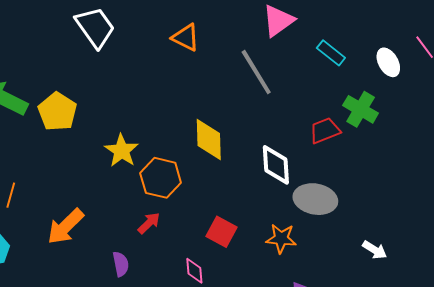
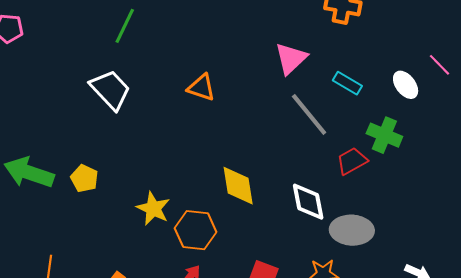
gray line: (256, 72) -> (309, 114), moved
yellow pentagon: (57, 112) -> (84, 178), size x0.7

